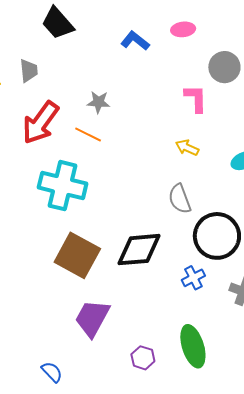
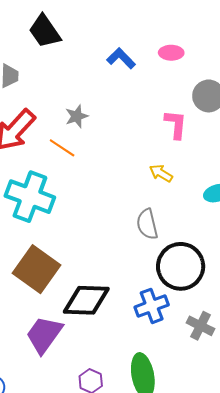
gray star: (99, 102) -> (77, 116), turned -30
black diamond: (139, 250) -> (86, 300), moved
blue cross: (193, 278) -> (152, 306), size x1.4

